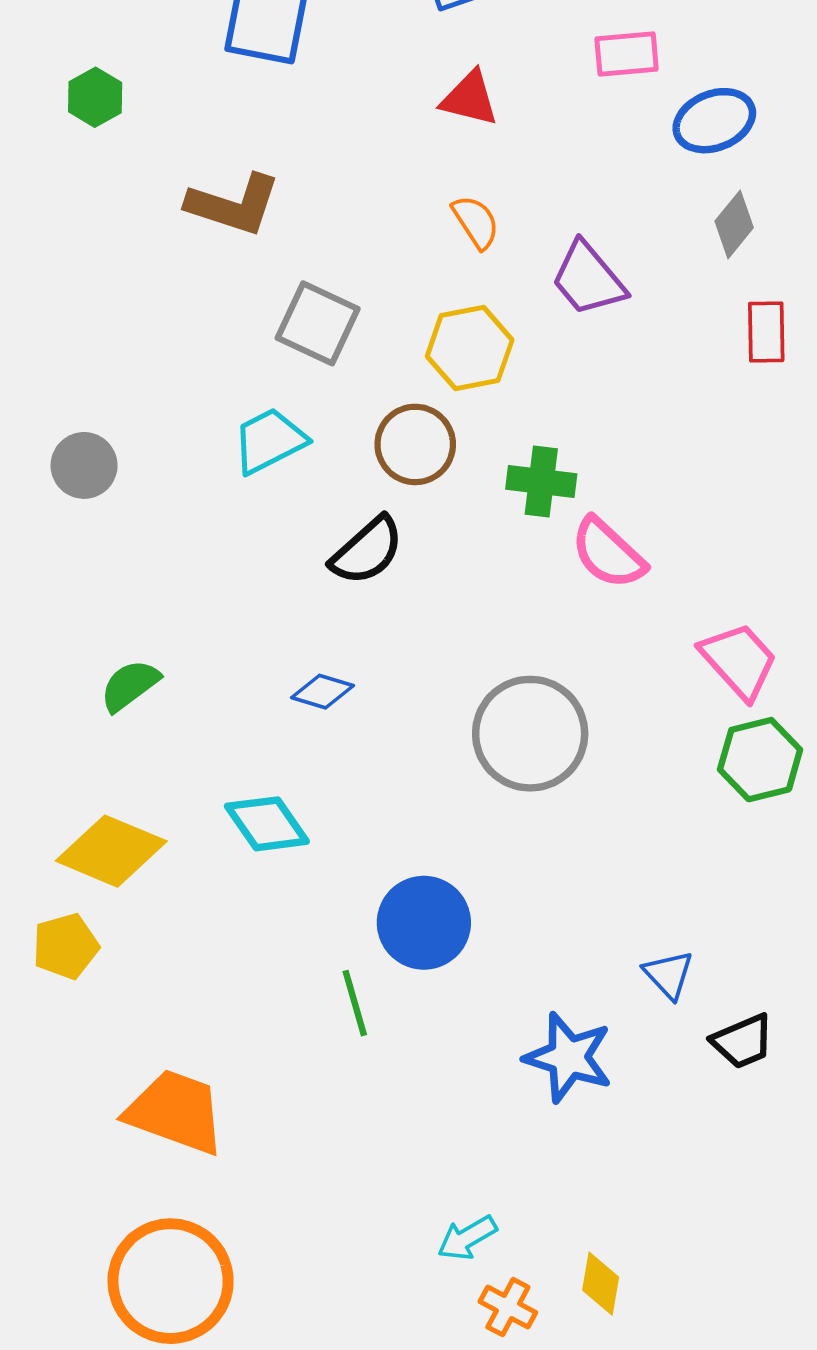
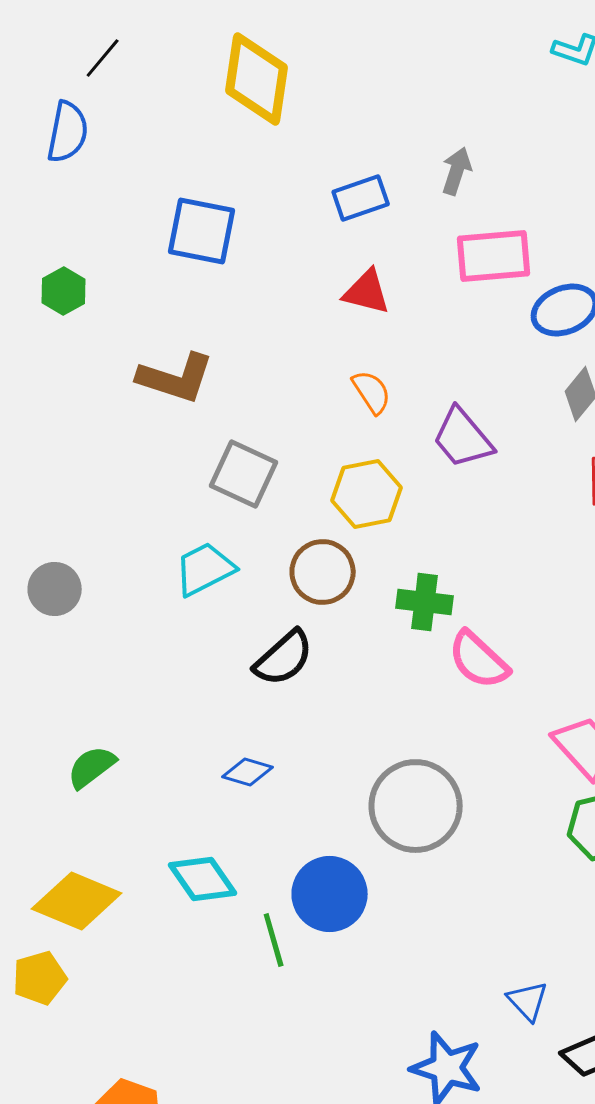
pink rectangle: (627, 54) -> (494, 256), size x1.4
blue circle: (424, 923) -> (330, 894), moved
green line: (355, 1003) -> (274, 940), moved

